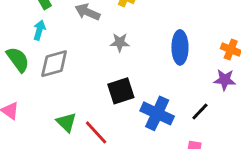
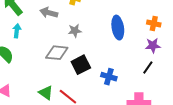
gray diamond: (54, 64) -> (57, 53), moved, turned 30
black line: (200, 111) -> (148, 68), moved
blue cross: (157, 113) -> (109, 77), size x0.7

